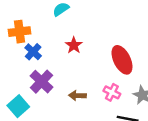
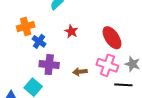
purple cross: (41, 82) -> (49, 65), turned -30
pink cross: (112, 92) -> (107, 65), size x1.5

